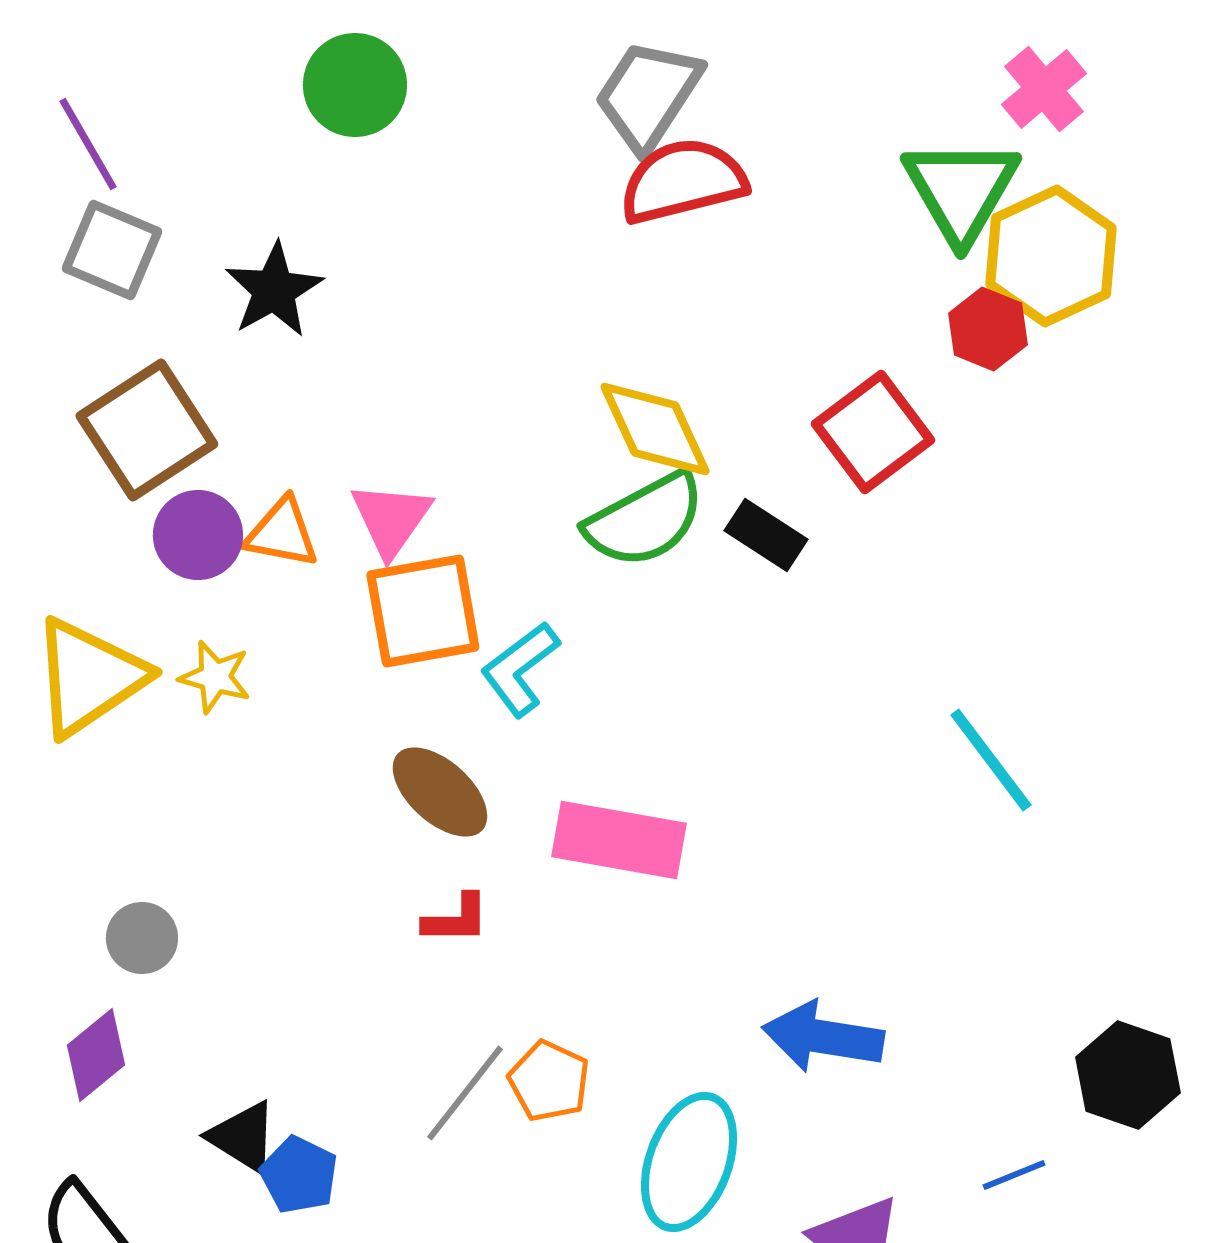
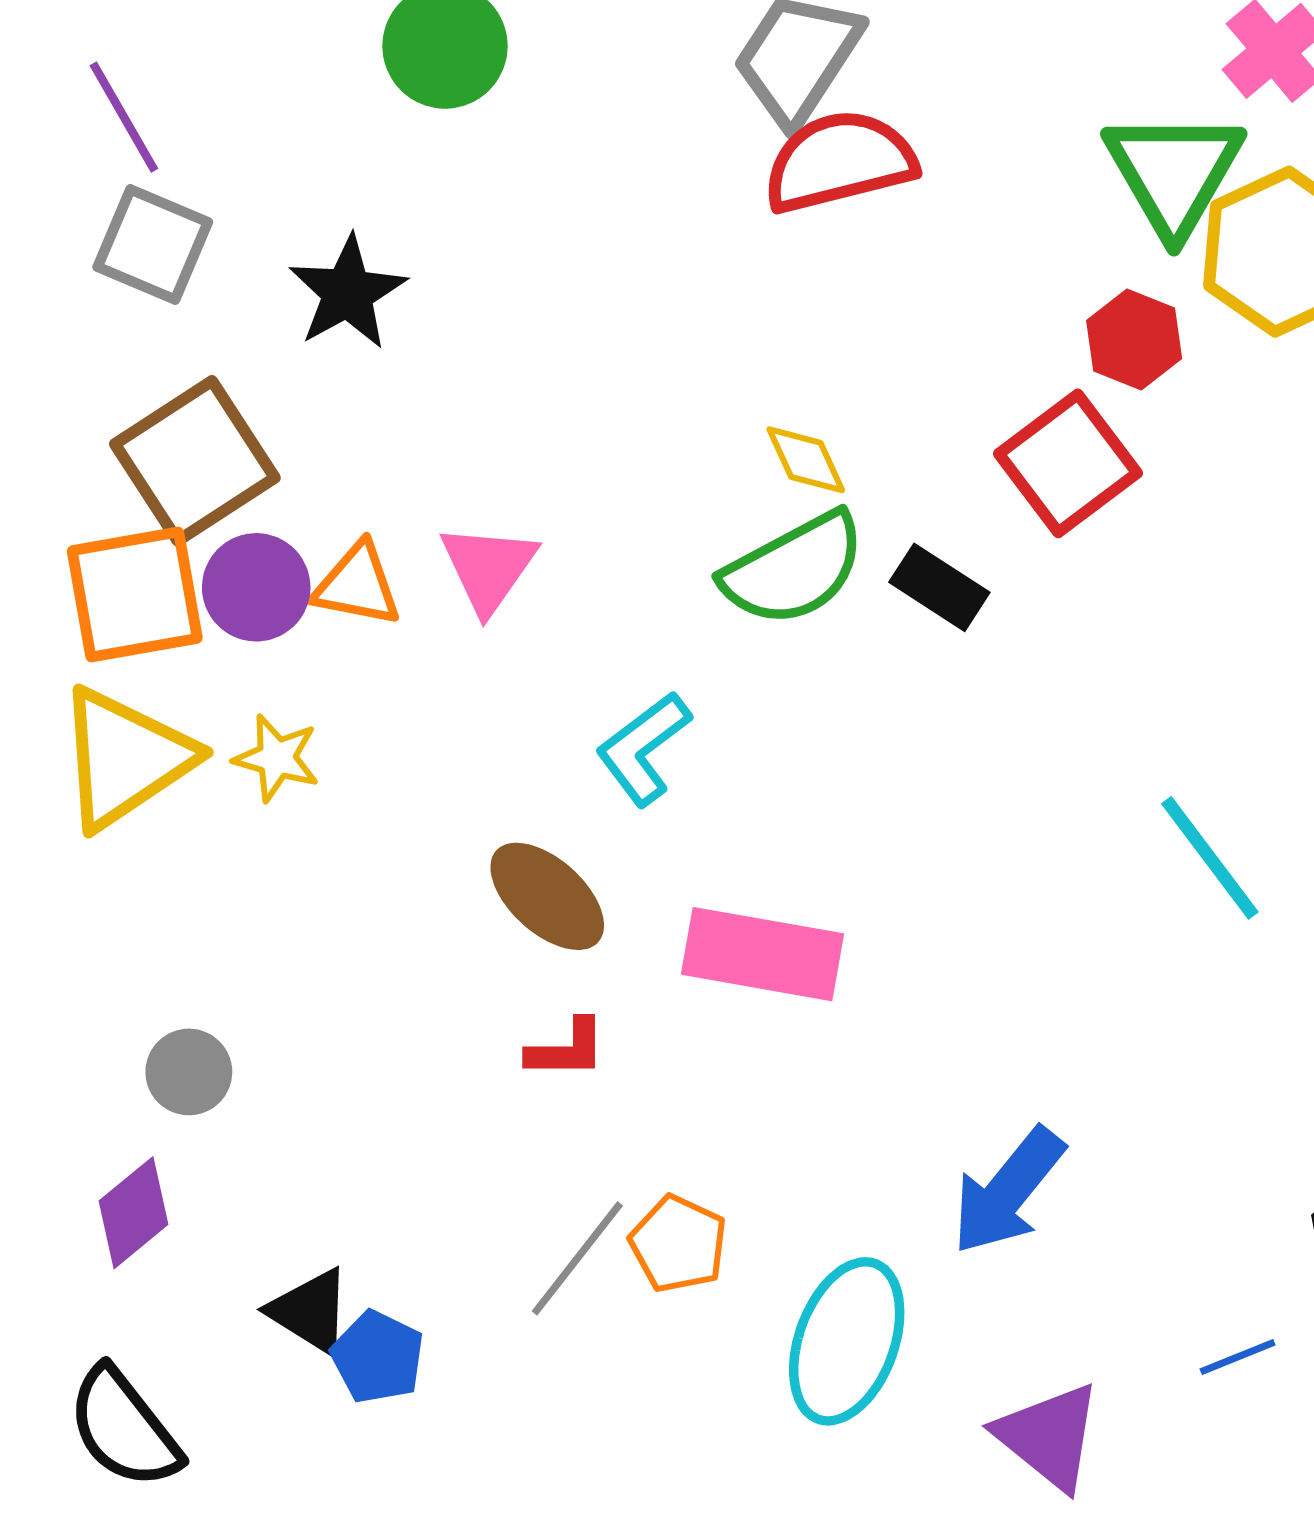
red hexagon: (988, 329) -> (1134, 340), moved
yellow diamond: (655, 429) -> (806, 460), size x0.6
orange square: (423, 611) -> (135, 594), moved
blue arrow: (823, 1037) -> (1008, 1191), turned -60

